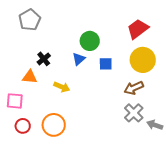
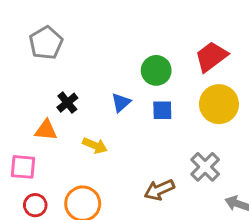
green circle: (90, 41) -> (156, 70), moved
brown arrow: (134, 88) -> (159, 190), moved
gray cross: (134, 113) -> (205, 167), moved

